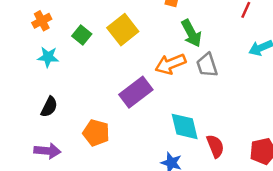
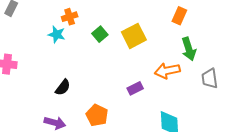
cyan star: (48, 57) -> (57, 34), moved
gray trapezoid: (207, 65) -> (210, 78), moved
purple rectangle: (136, 92) -> (135, 88), size x0.6

